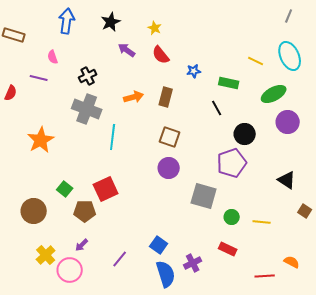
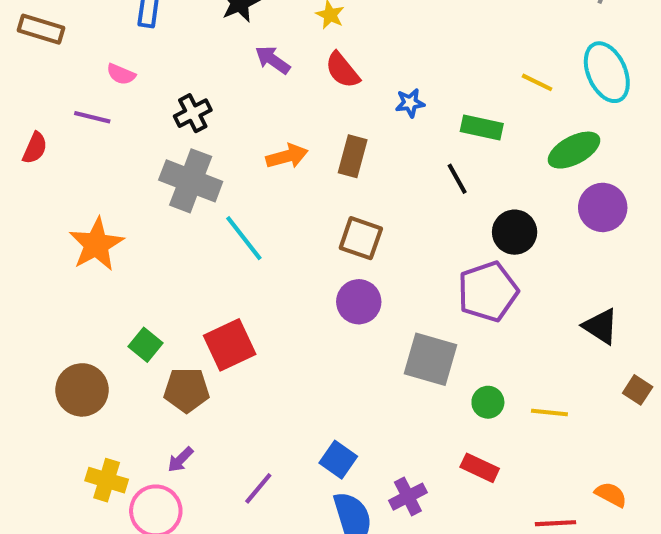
pink semicircle: (53, 57) -> (121, 74), turned -48
cyan line: (113, 137) -> (244, 238), turned -45
yellow cross: (46, 255) -> (107, 480), turned -30

